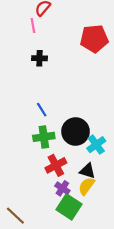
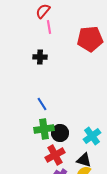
pink line: (33, 25) -> (49, 27), moved
black circle: (76, 131) -> (60, 133), moved, size x0.7

